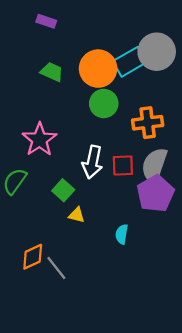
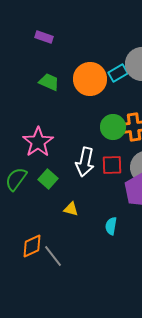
cyan rectangle: (130, 62) -> (118, 73), size x0.7
green circle: (104, 104) -> (113, 127), moved
green square: (63, 190) -> (48, 179), moved

